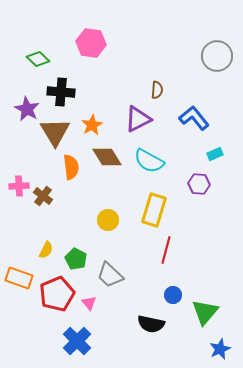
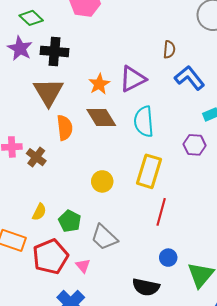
brown semicircle: (157, 90) -> (169, 49), moved
purple star: (27, 109) -> (20, 48), moved
orange star: (92, 125) -> (99, 84), moved
cyan semicircle: (149, 161) -> (144, 122), turned 56

